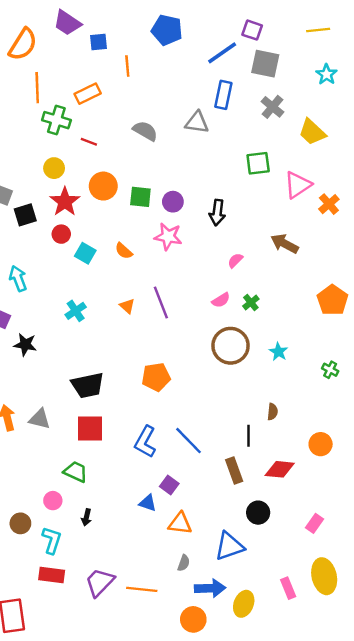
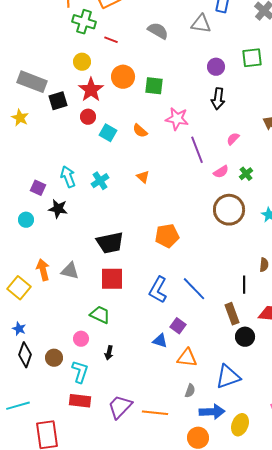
purple circle: (173, 202) -> (216, 67), moved
cyan arrow: (18, 278) -> (68, 177), moved
purple line: (161, 303) -> (197, 150), moved
black circle: (258, 513) -> (245, 337), moved

